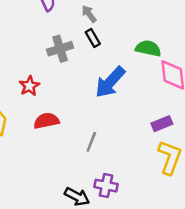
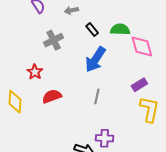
gray arrow: (89, 14) -> (71, 10), turned -56
black rectangle: (93, 38) -> (92, 30), moved
gray line: (91, 142) -> (97, 96), moved

